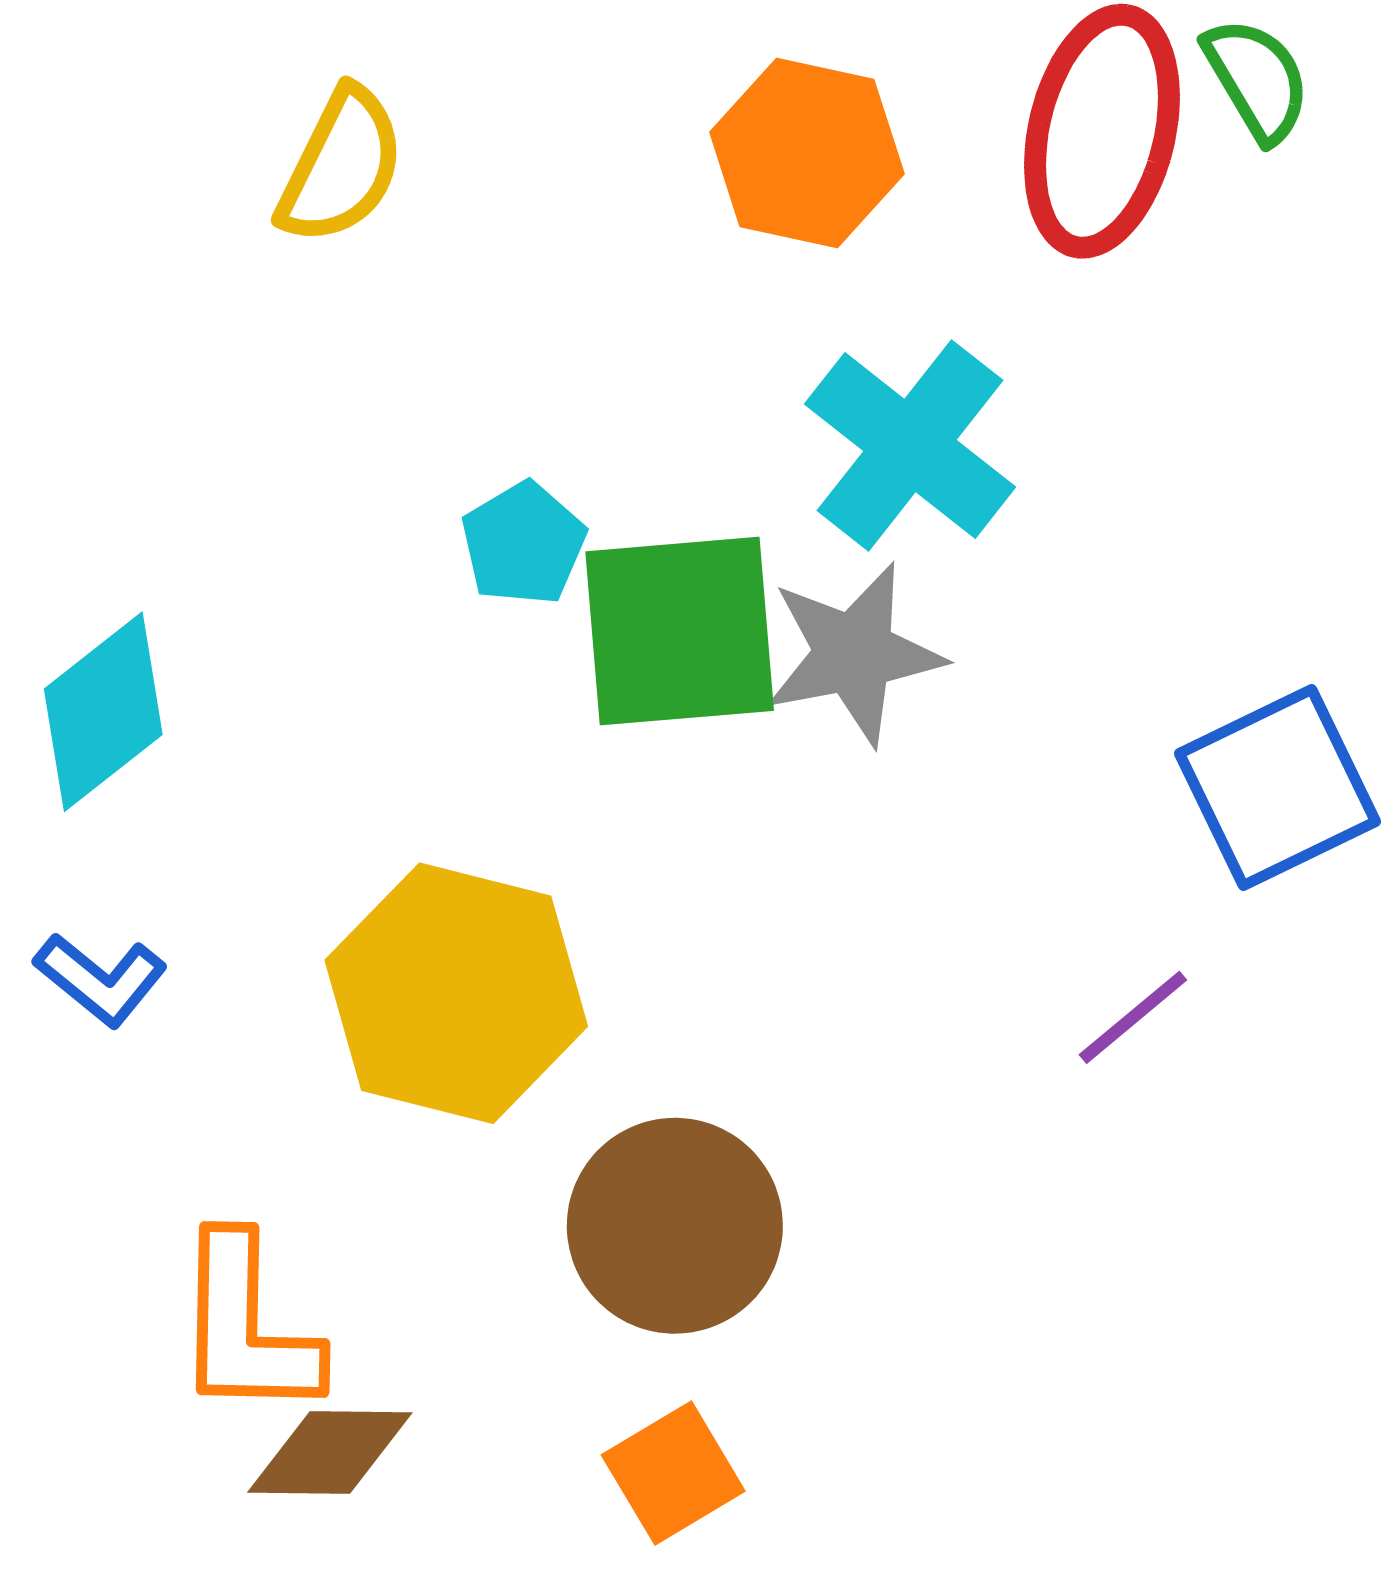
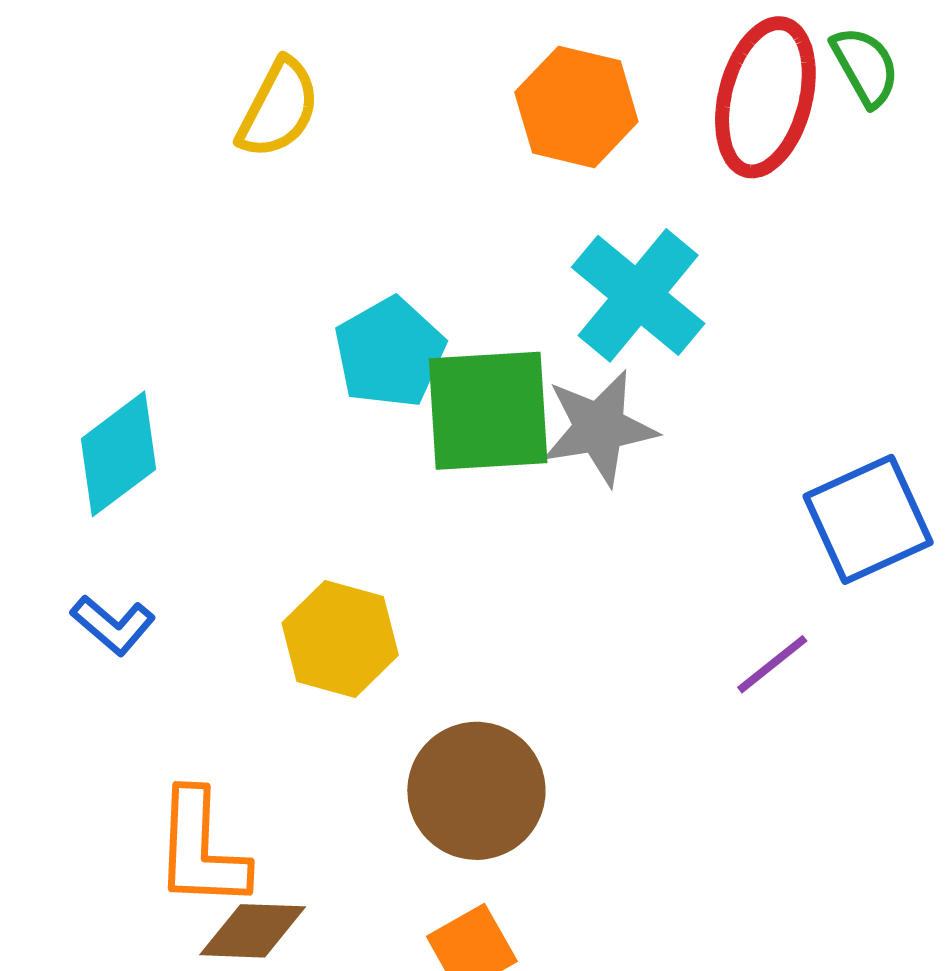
cyan pentagon: (524, 544) -> (390, 353), size x1.4
yellow hexagon: (456, 993) -> (340, 639), size x0.7

